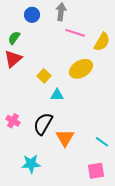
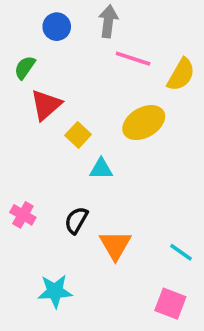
red triangle: (13, 59) -> (46, 105), moved
black semicircle: (43, 124) -> (76, 220), size x0.7
pink square: (96, 171) -> (170, 304), turned 30

